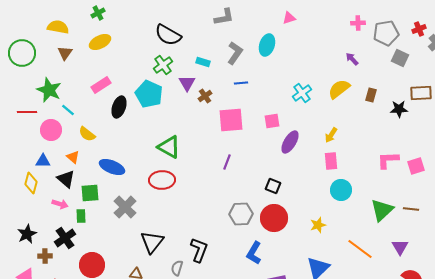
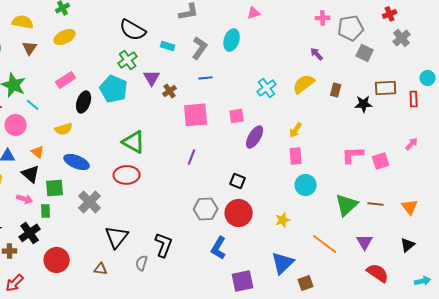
red cross: (419, 29) -> (390, 14), moved
cyan rectangle: (203, 62) -> (168, 46), moved
yellow semicircle: (87, 134) -> (64, 129), moved, turned -54

